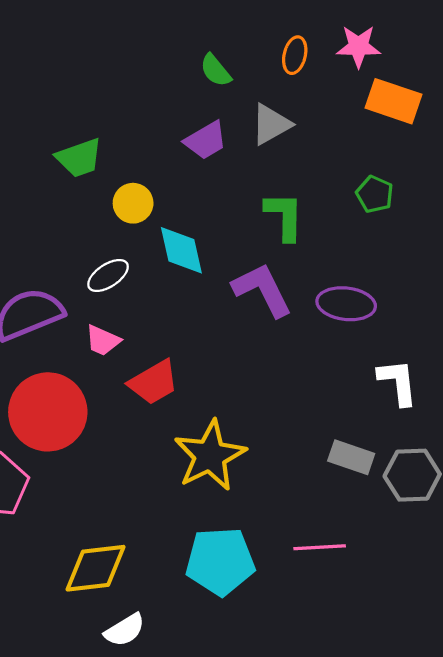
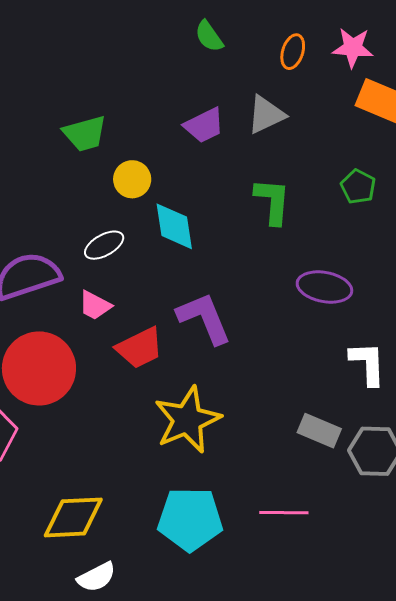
green semicircle: (216, 70) -> (209, 36), moved
purple L-shape: (262, 290) -> (204, 318), moved

